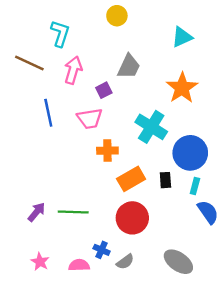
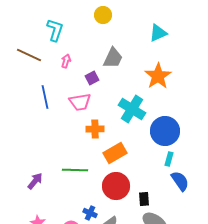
pink arrow: (73, 70) -> (66, 61), size x0.6
black rectangle: (165, 180) -> (144, 199), moved
green line: (73, 212) -> (75, 170), moved

